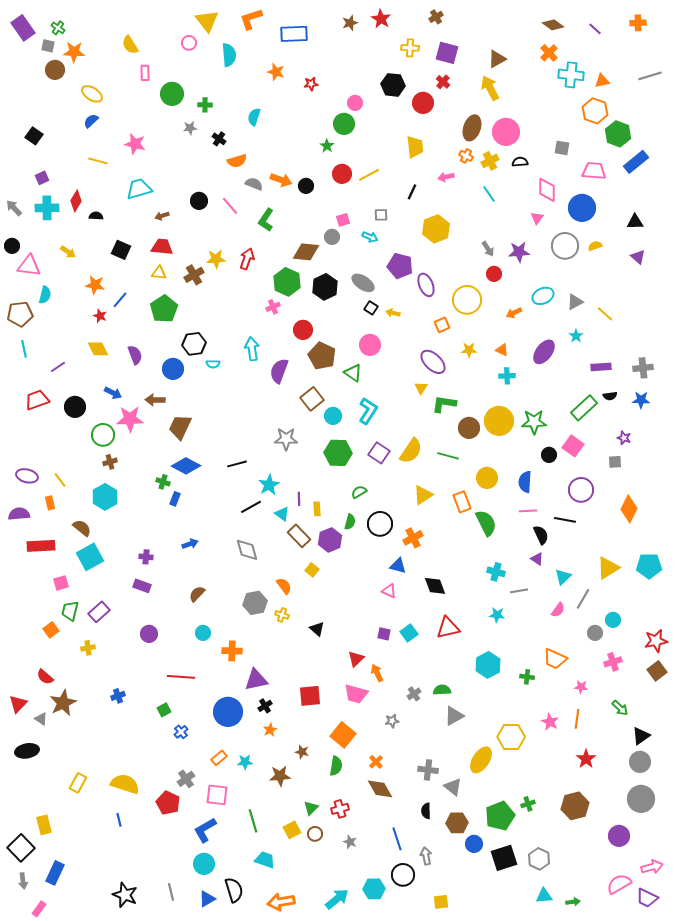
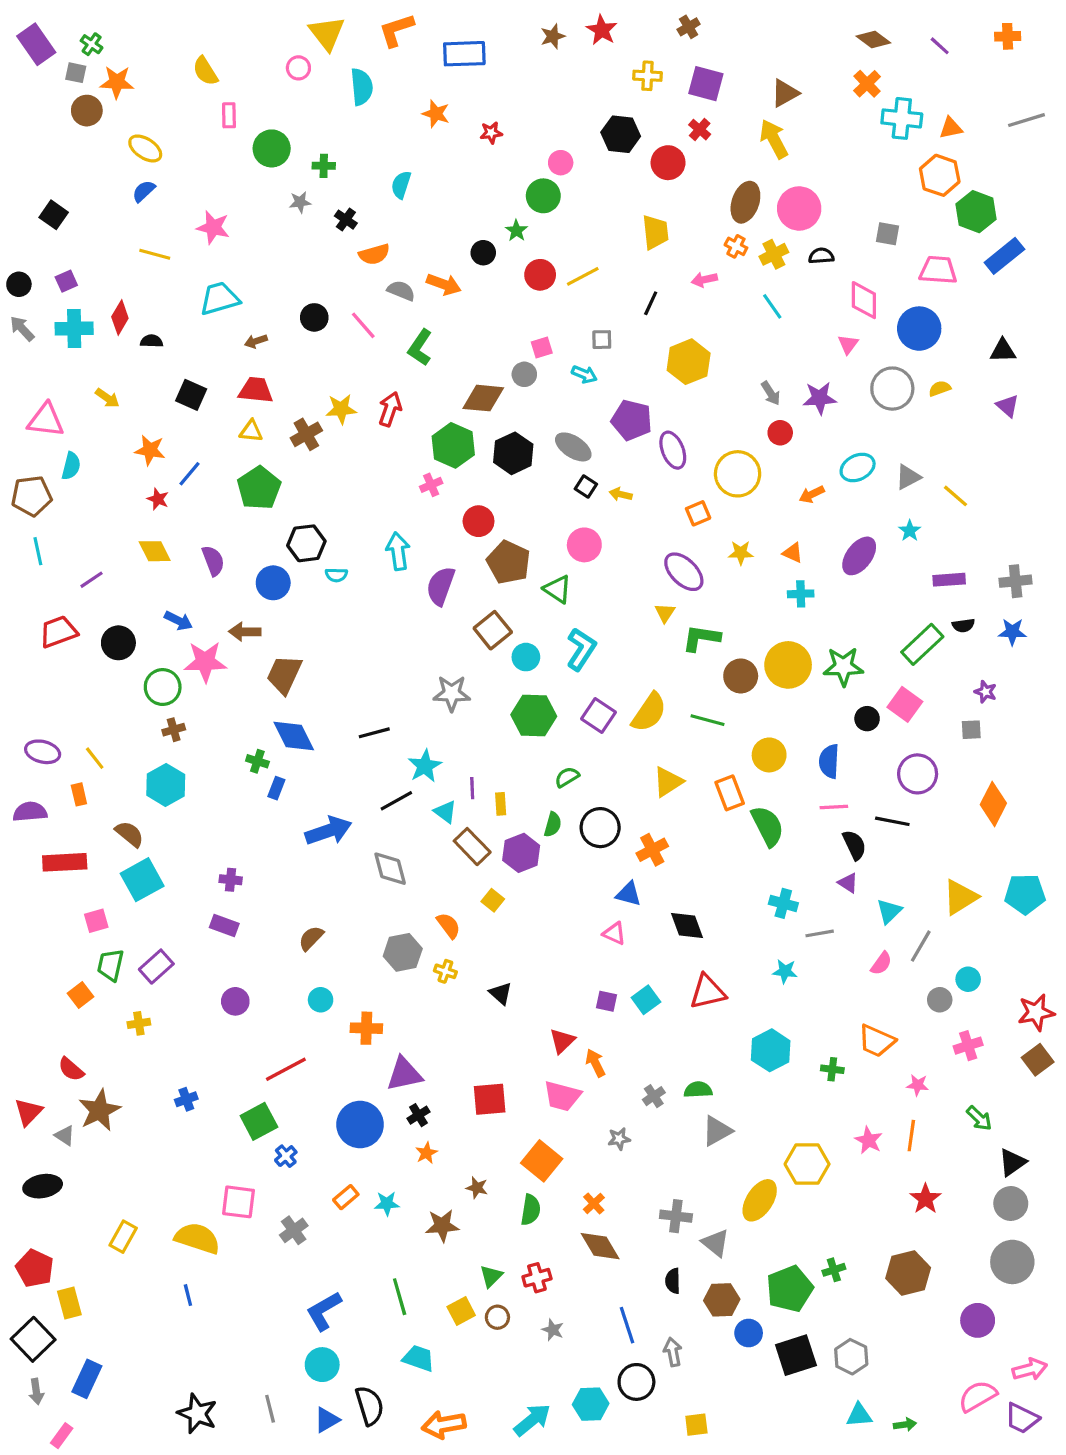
black circle: (306, 186) -> (483, 253), moved
black circle: (12, 246) -> (19, 284), moved
blue diamond: (186, 466) -> (294, 736), turned 36
blue arrow: (190, 544) -> (328, 831), moved, size x1.8
red line: (181, 677) -> (286, 1069), turned -32
green square: (164, 710) -> (259, 1121), size x1.6
pink square: (217, 795) -> (238, 1202), moved
red pentagon: (168, 803) -> (35, 1268), moved

